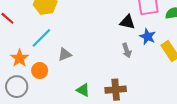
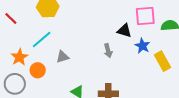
gray arrow: (127, 51) -> (108, 51), moved

